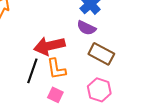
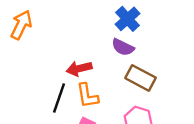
red arrow: (49, 46) -> (79, 68), size x0.7

